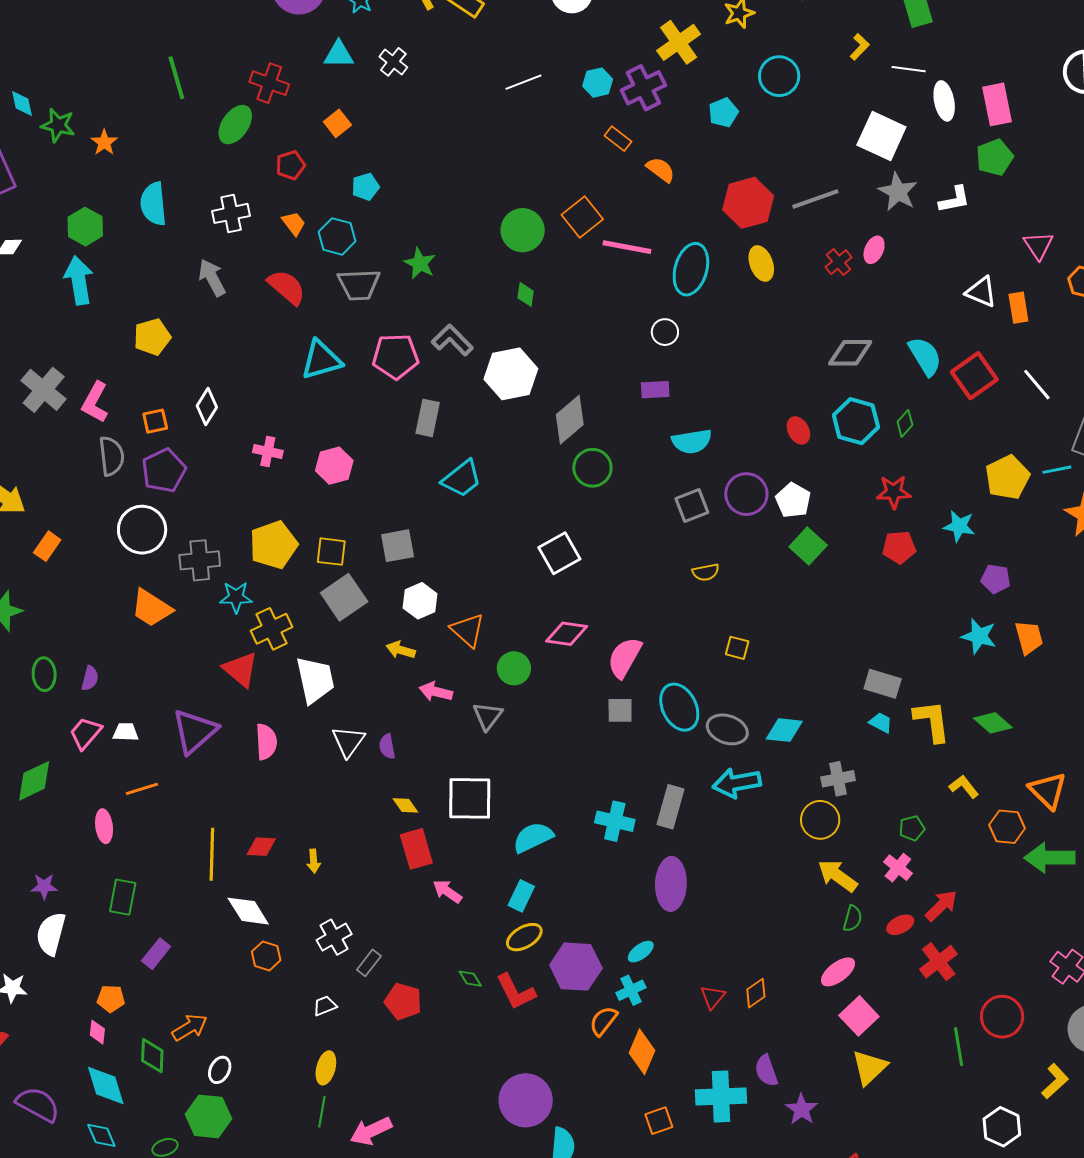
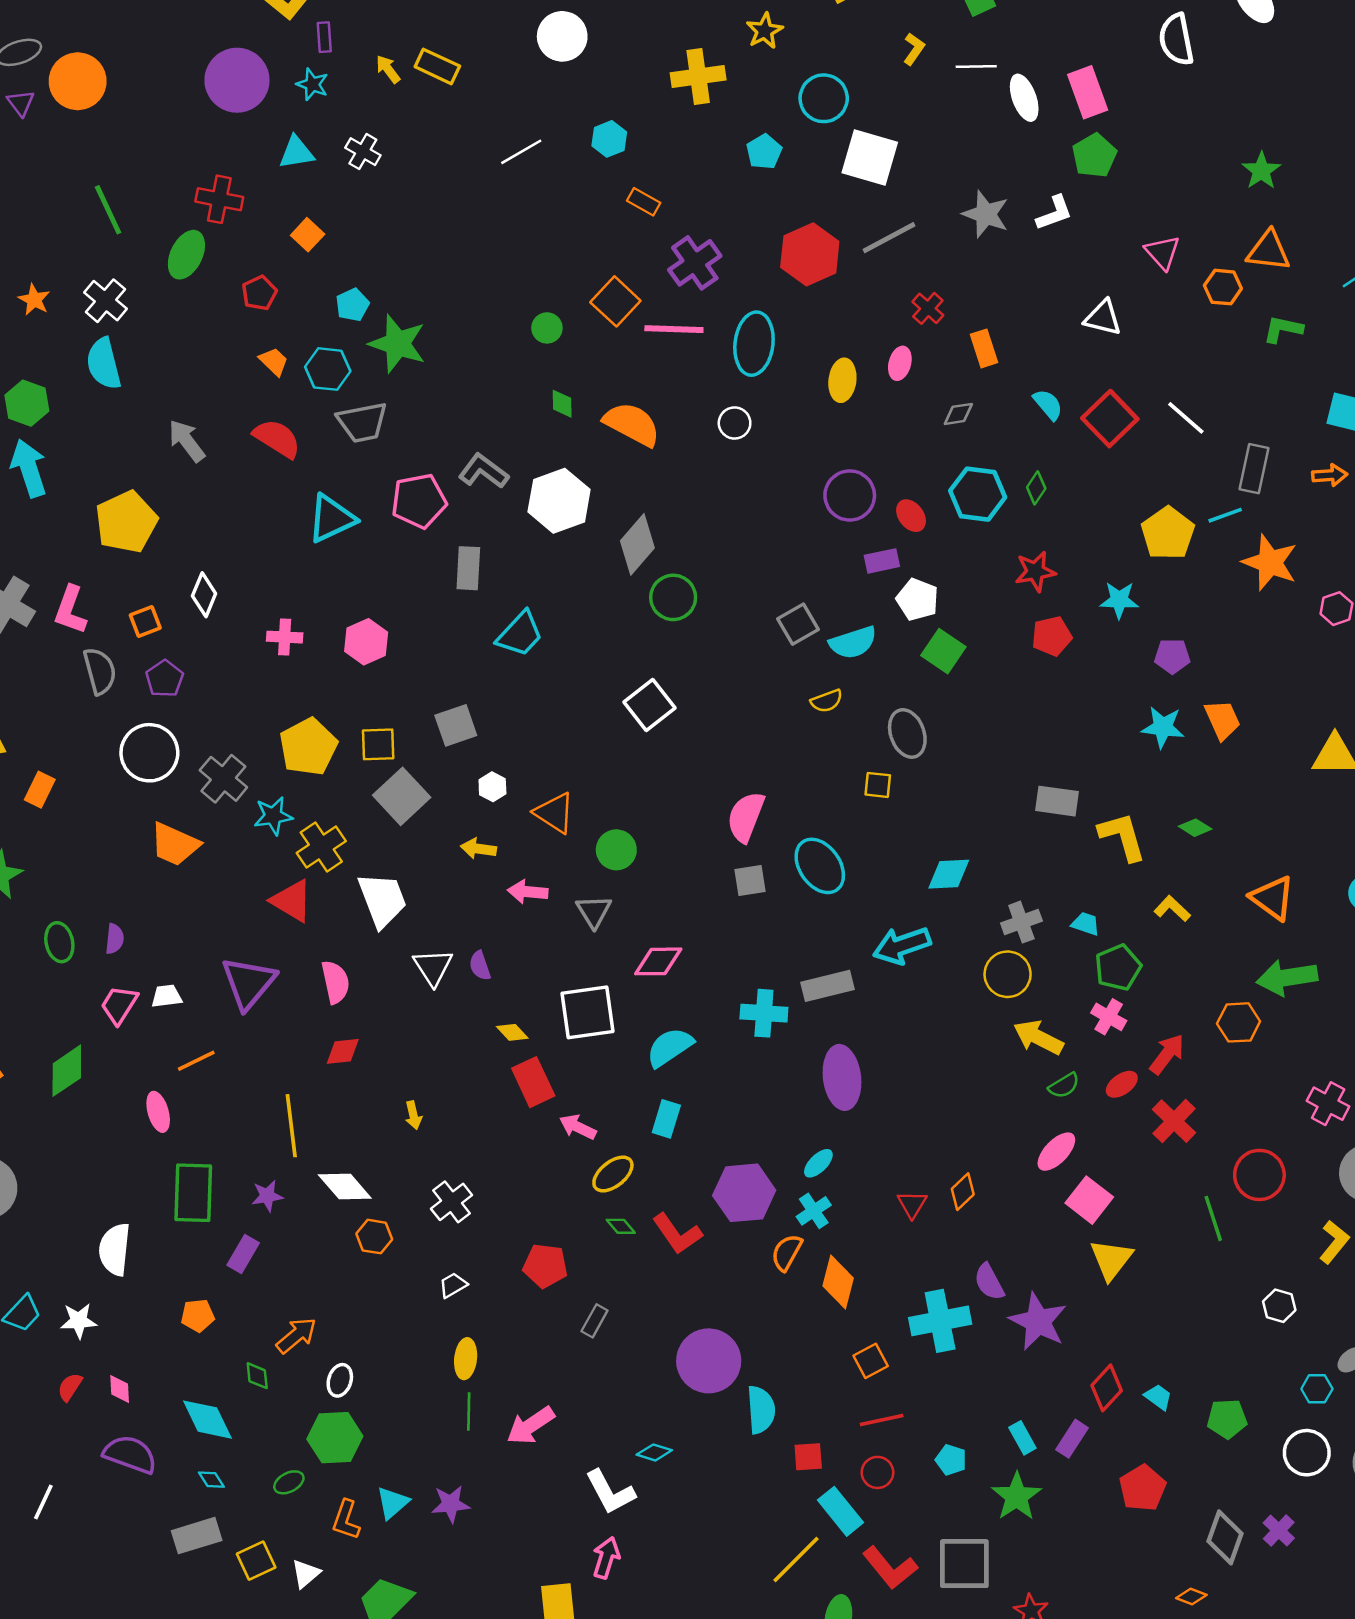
yellow cross: (679, 42) -> (698, 76), turned 36
purple cross: (643, 88) -> (695, 263), moved
white square: (881, 136) -> (870, 157), moved
orange semicircle: (661, 170) -> (632, 424), moved, size x1.6
white cross: (231, 213) -> (105, 301), moved, turned -30
green circle: (523, 230) -> (547, 328), size x0.6
pink ellipse: (874, 250) -> (900, 363), moved
green star: (420, 263) -> (398, 344), moved, size x1.5
yellow ellipse: (761, 263) -> (842, 380), moved, turned 36
orange rectangle: (1018, 308) -> (984, 348), moved
yellow pentagon: (152, 337) -> (126, 522), size x1.4
gray diamond: (850, 353) -> (958, 414), size x0.6
cyan semicircle: (925, 356) -> (1048, 405), size x0.7
purple rectangle: (655, 390) -> (882, 561), moved
cyan semicircle: (692, 441) -> (853, 643), moved
purple pentagon: (164, 471) -> (165, 679), size x0.7
purple circle: (746, 494) -> (850, 495), moved
gray cross: (200, 560) -> (223, 779), turned -36
white hexagon: (420, 601) -> (492, 787), size x0.7
pink diamond: (567, 634) -> (658, 961), moved
cyan trapezoid: (881, 723) -> (1086, 924), moved
green diamond: (993, 723) -> (1195, 828), size x0.7
gray ellipse: (727, 729) -> (907, 733), moved, turned 60
gray rectangle: (671, 807) -> (828, 986), turned 69
orange hexagon: (1007, 827) -> (1239, 1022), moved
green pentagon: (912, 828) -> (1118, 967), size x1.5
red diamond: (261, 847) -> (343, 1051), moved
purple star: (44, 886) -> (267, 1196), moved
green rectangle: (123, 897) -> (193, 1193), size x1.4
green semicircle: (853, 919) -> (1064, 1086), turned 52
yellow ellipse: (524, 937) -> (613, 1174), moved
gray rectangle: (369, 963) -> (595, 1321), moved
pink diamond: (97, 1032) -> (120, 1389), moved
green diamond: (152, 1056) -> (257, 1376), size x0.7
purple star: (801, 1109) -> (1038, 1321), size x1.5
white hexagon: (1002, 1127) -> (1279, 1306), size x0.7
cyan diamond: (101, 1135) -> (211, 1480), size x0.7

